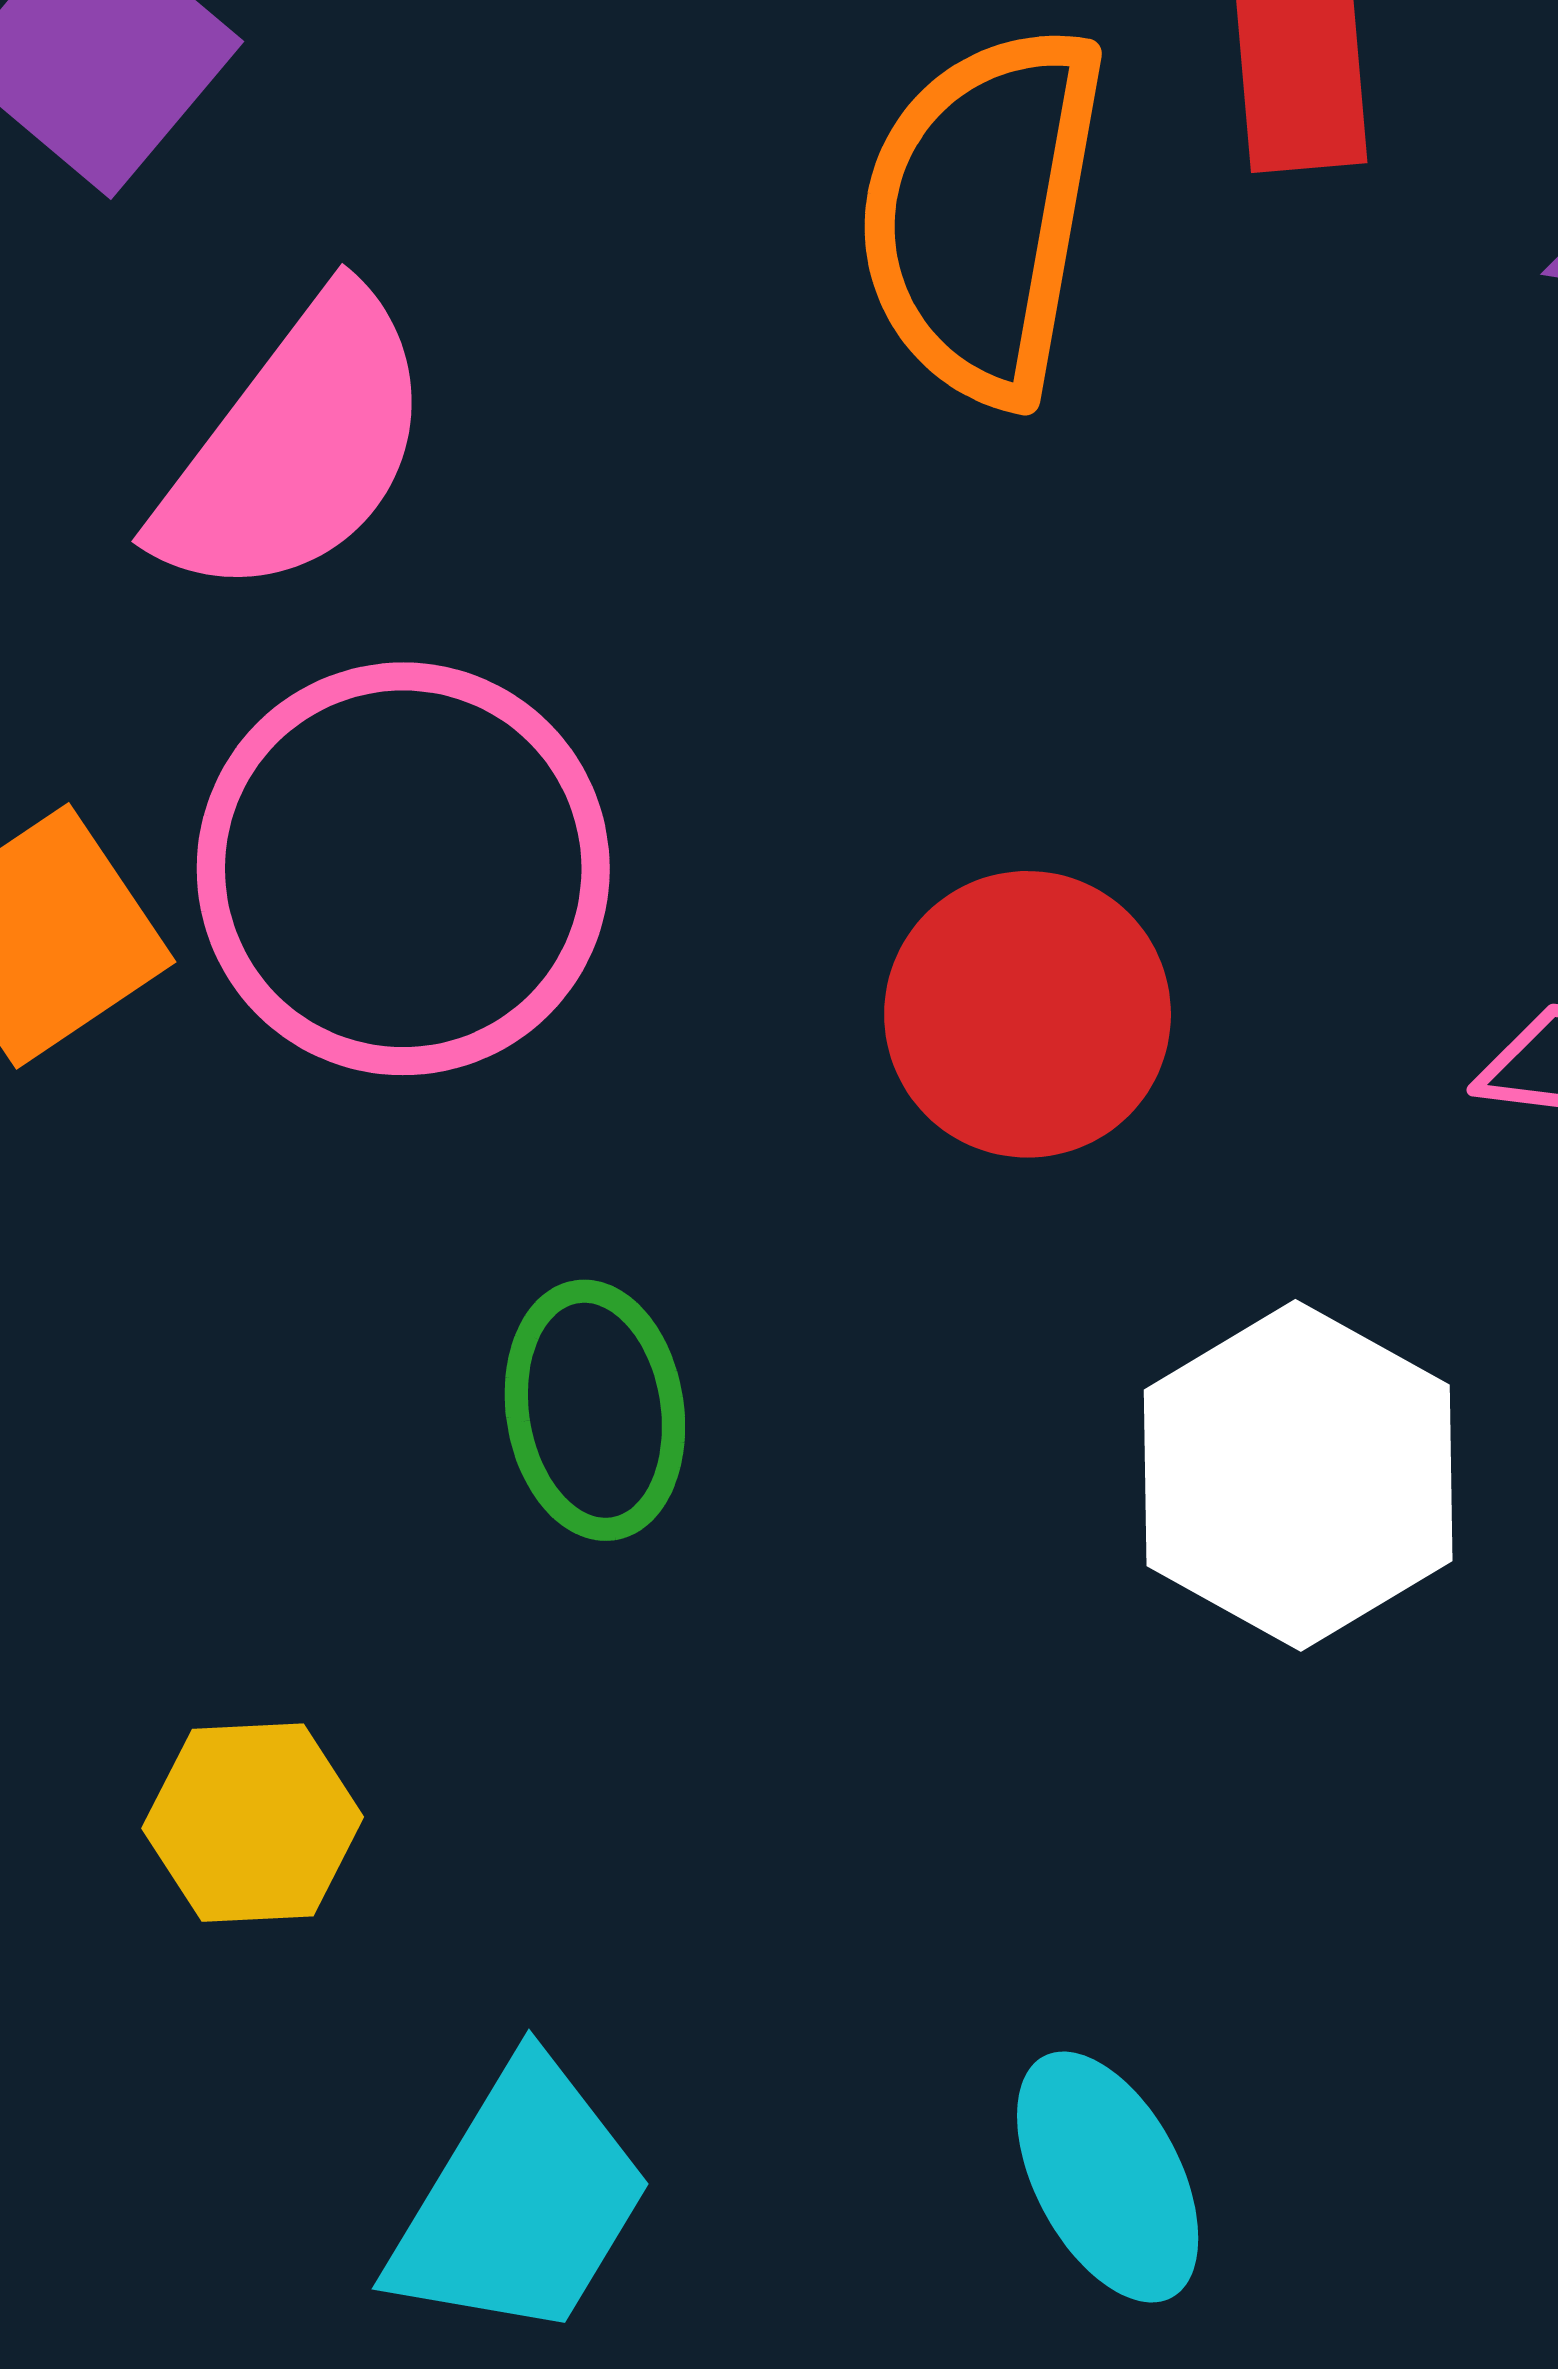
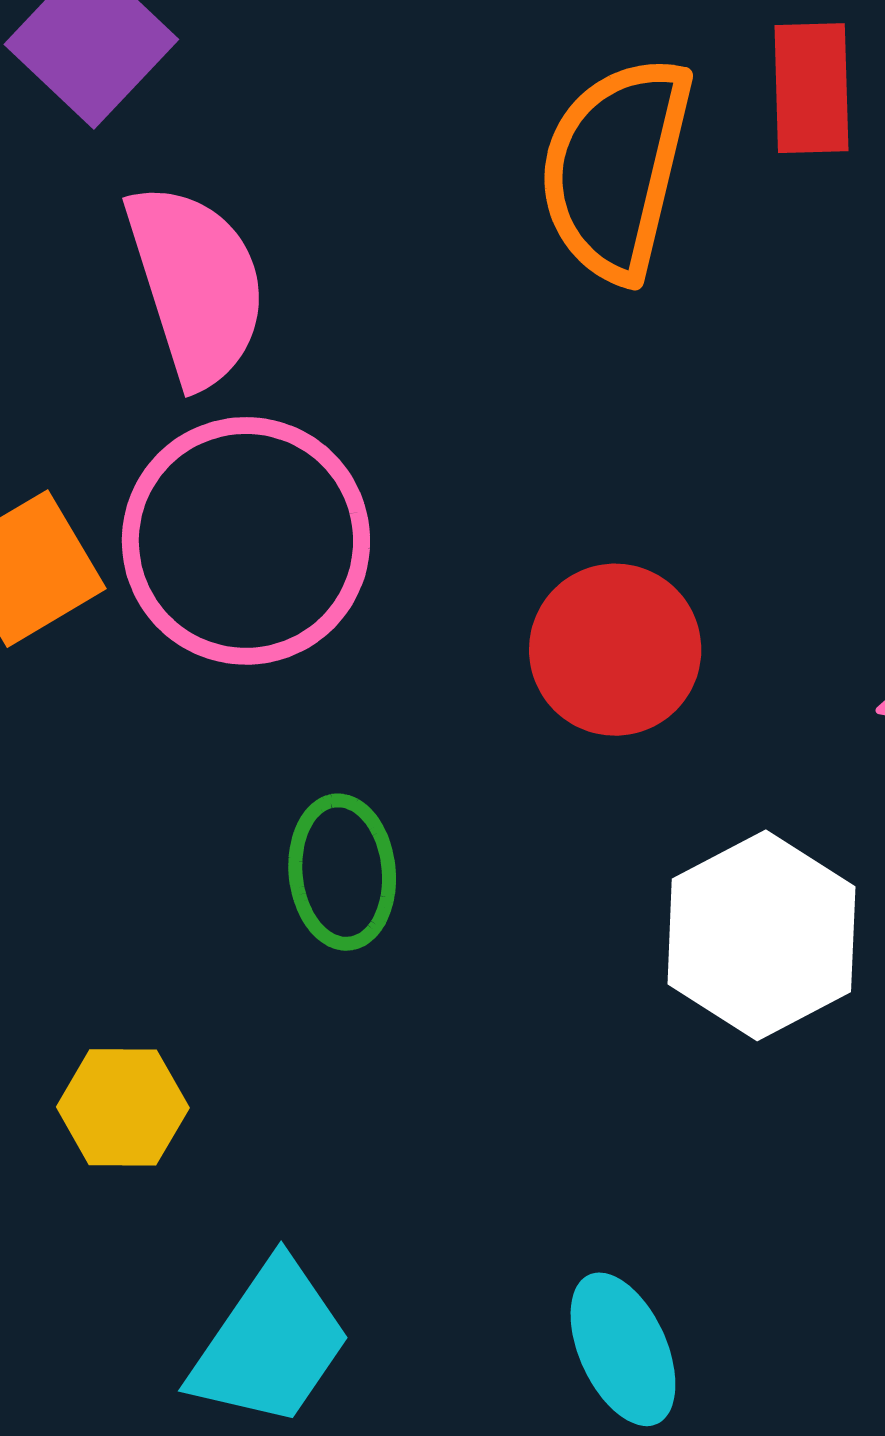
pink semicircle: (296, 447) -> (196, 284), turned -58

